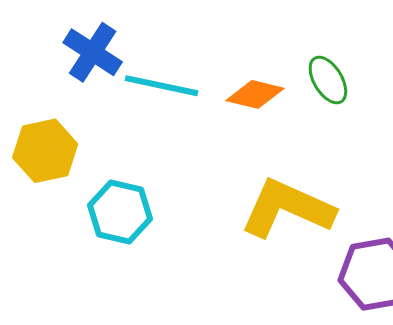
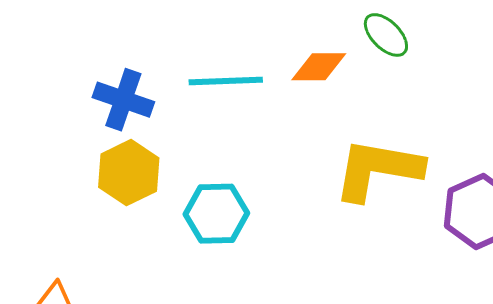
blue cross: (93, 52) -> (123, 100), moved

